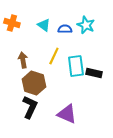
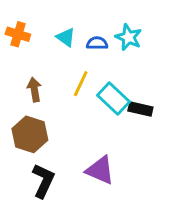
cyan rectangle: (76, 66) -> (114, 99), turned -40
brown hexagon: (34, 83) -> (30, 134), moved
black L-shape: (30, 107) -> (43, 181), moved

